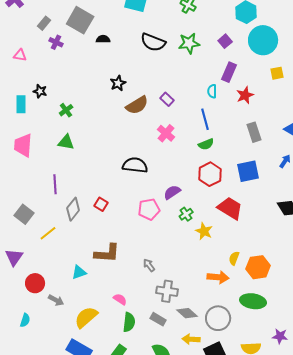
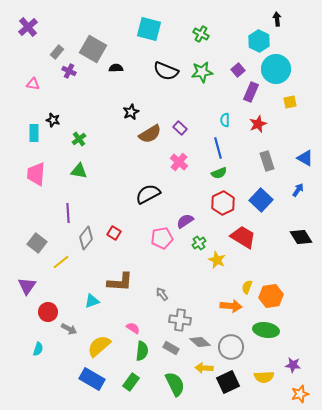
purple rectangle: (229, 72) -> (251, 92), moved
black semicircle: (135, 165) -> (148, 194), turned -35
blue square: (248, 171) -> (261, 200), turned -35

